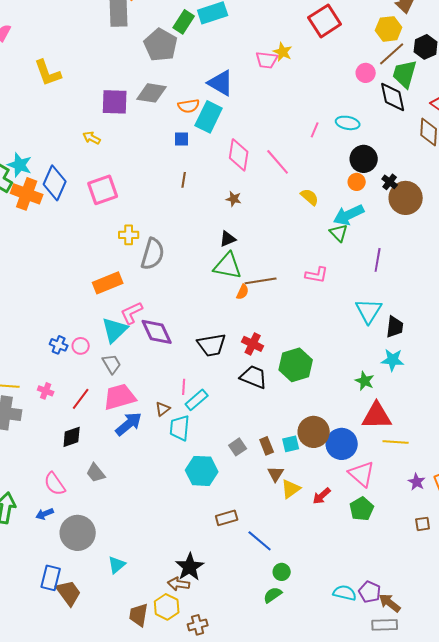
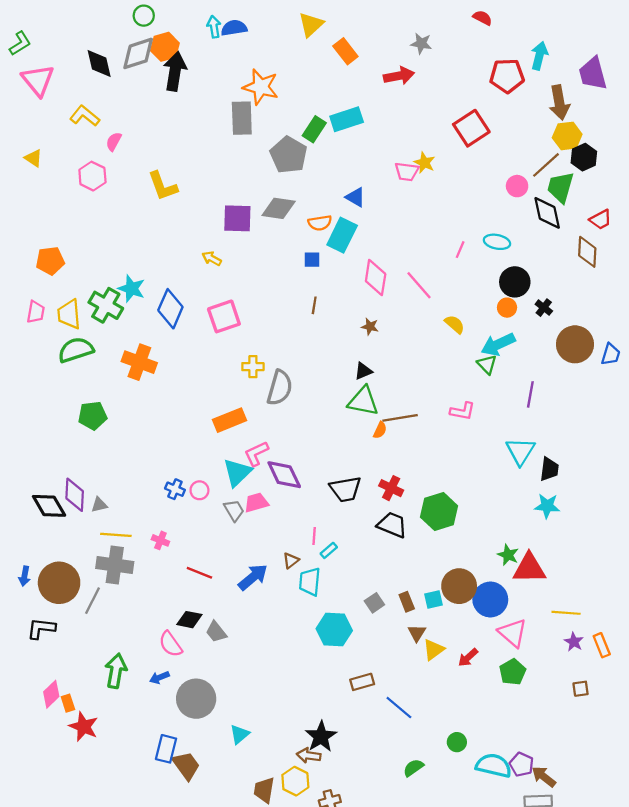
yellow hexagon: (389, 29) -> (567, 136), moved
blue triangle: (221, 83) -> (355, 197), size x0.7
orange cross: (27, 194) -> (139, 362), moved
brown circle: (406, 198) -> (575, 344), moved
green star: (365, 381) -> (508, 555), moved
pink trapezoid: (120, 397) -> (256, 503), moved, size x0.7
red line: (81, 399) -> (199, 573), moved, turned 75
cyan rectangle: (197, 400) -> (329, 550), size x0.7
black diamond: (72, 437) -> (189, 620), moved, turned 30
yellow line: (396, 442) -> (566, 613), moved
green circle: (282, 572) -> (457, 742), moved
cyan semicircle: (345, 593) -> (494, 766), size x1.4

